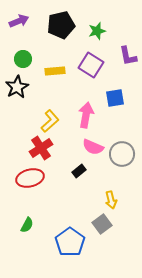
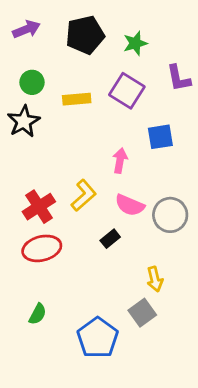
pink arrow: (86, 115) -> (120, 161), size x0.7
yellow L-shape: (50, 121) -> (84, 195), moved
red cross: (41, 148) -> (39, 207), moved

